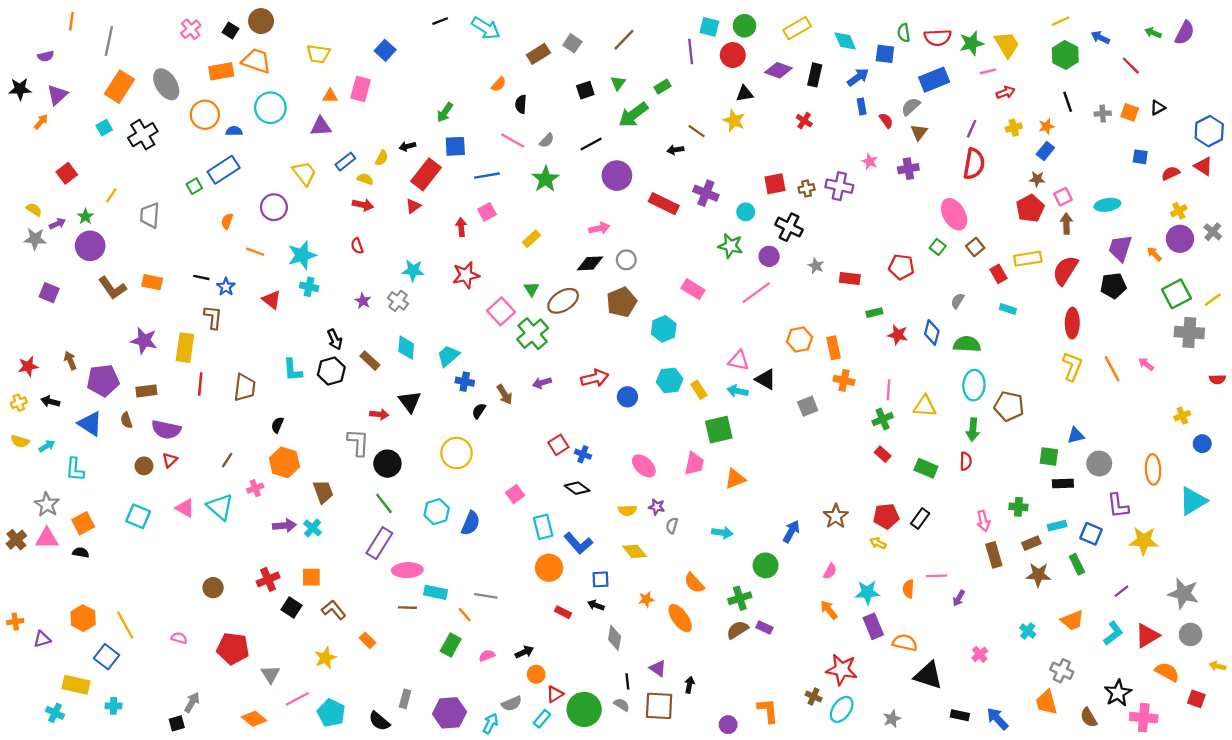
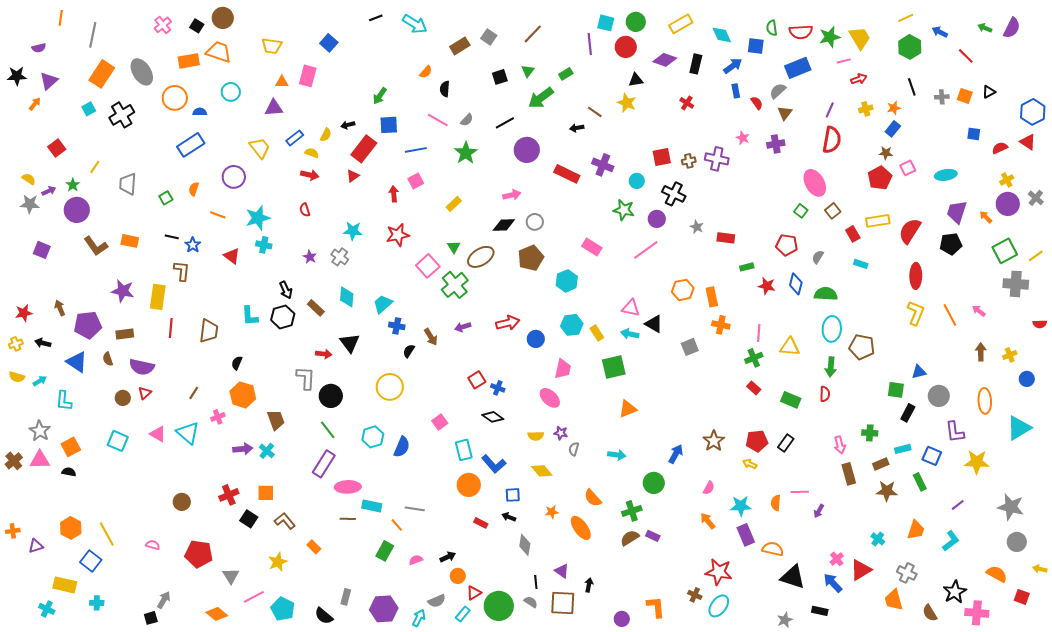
cyan circle: (270, 108) -> (231, 92), size x0.7
green square: (194, 186) -> (166, 198), moved
brown arrow: (1066, 224) -> (981, 352), moved
red pentagon: (901, 267) -> (787, 245), moved
pink trapezoid: (694, 464) -> (563, 369), moved
black rectangle: (1063, 483) -> (908, 413), turned -60
orange trapezoid: (1072, 620) -> (916, 530), turned -50
red triangle: (1147, 636) -> (861, 570), moved
gray star: (892, 719) -> (785, 620), moved
blue arrow: (997, 719) -> (833, 583), moved

